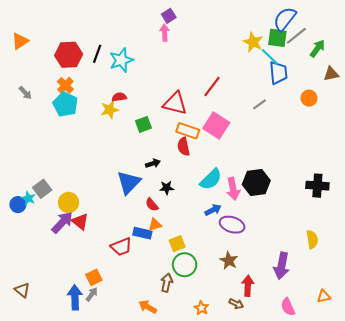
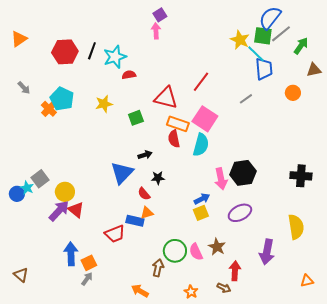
orange cross: (65, 85) -> (49, 109), moved
red semicircle: (119, 97) -> (129, 75), moved
cyan semicircle: (211, 179) -> (201, 145), moved, turned -30
purple ellipse: (232, 225) -> (240, 213), moved, turned -45
yellow semicircle: (312, 239) -> (296, 227), size x1.4
yellow square: (177, 244) -> (201, 213), moved
blue arrow: (75, 297) -> (71, 254), moved
pink semicircle: (288, 307) -> (196, 252), moved

